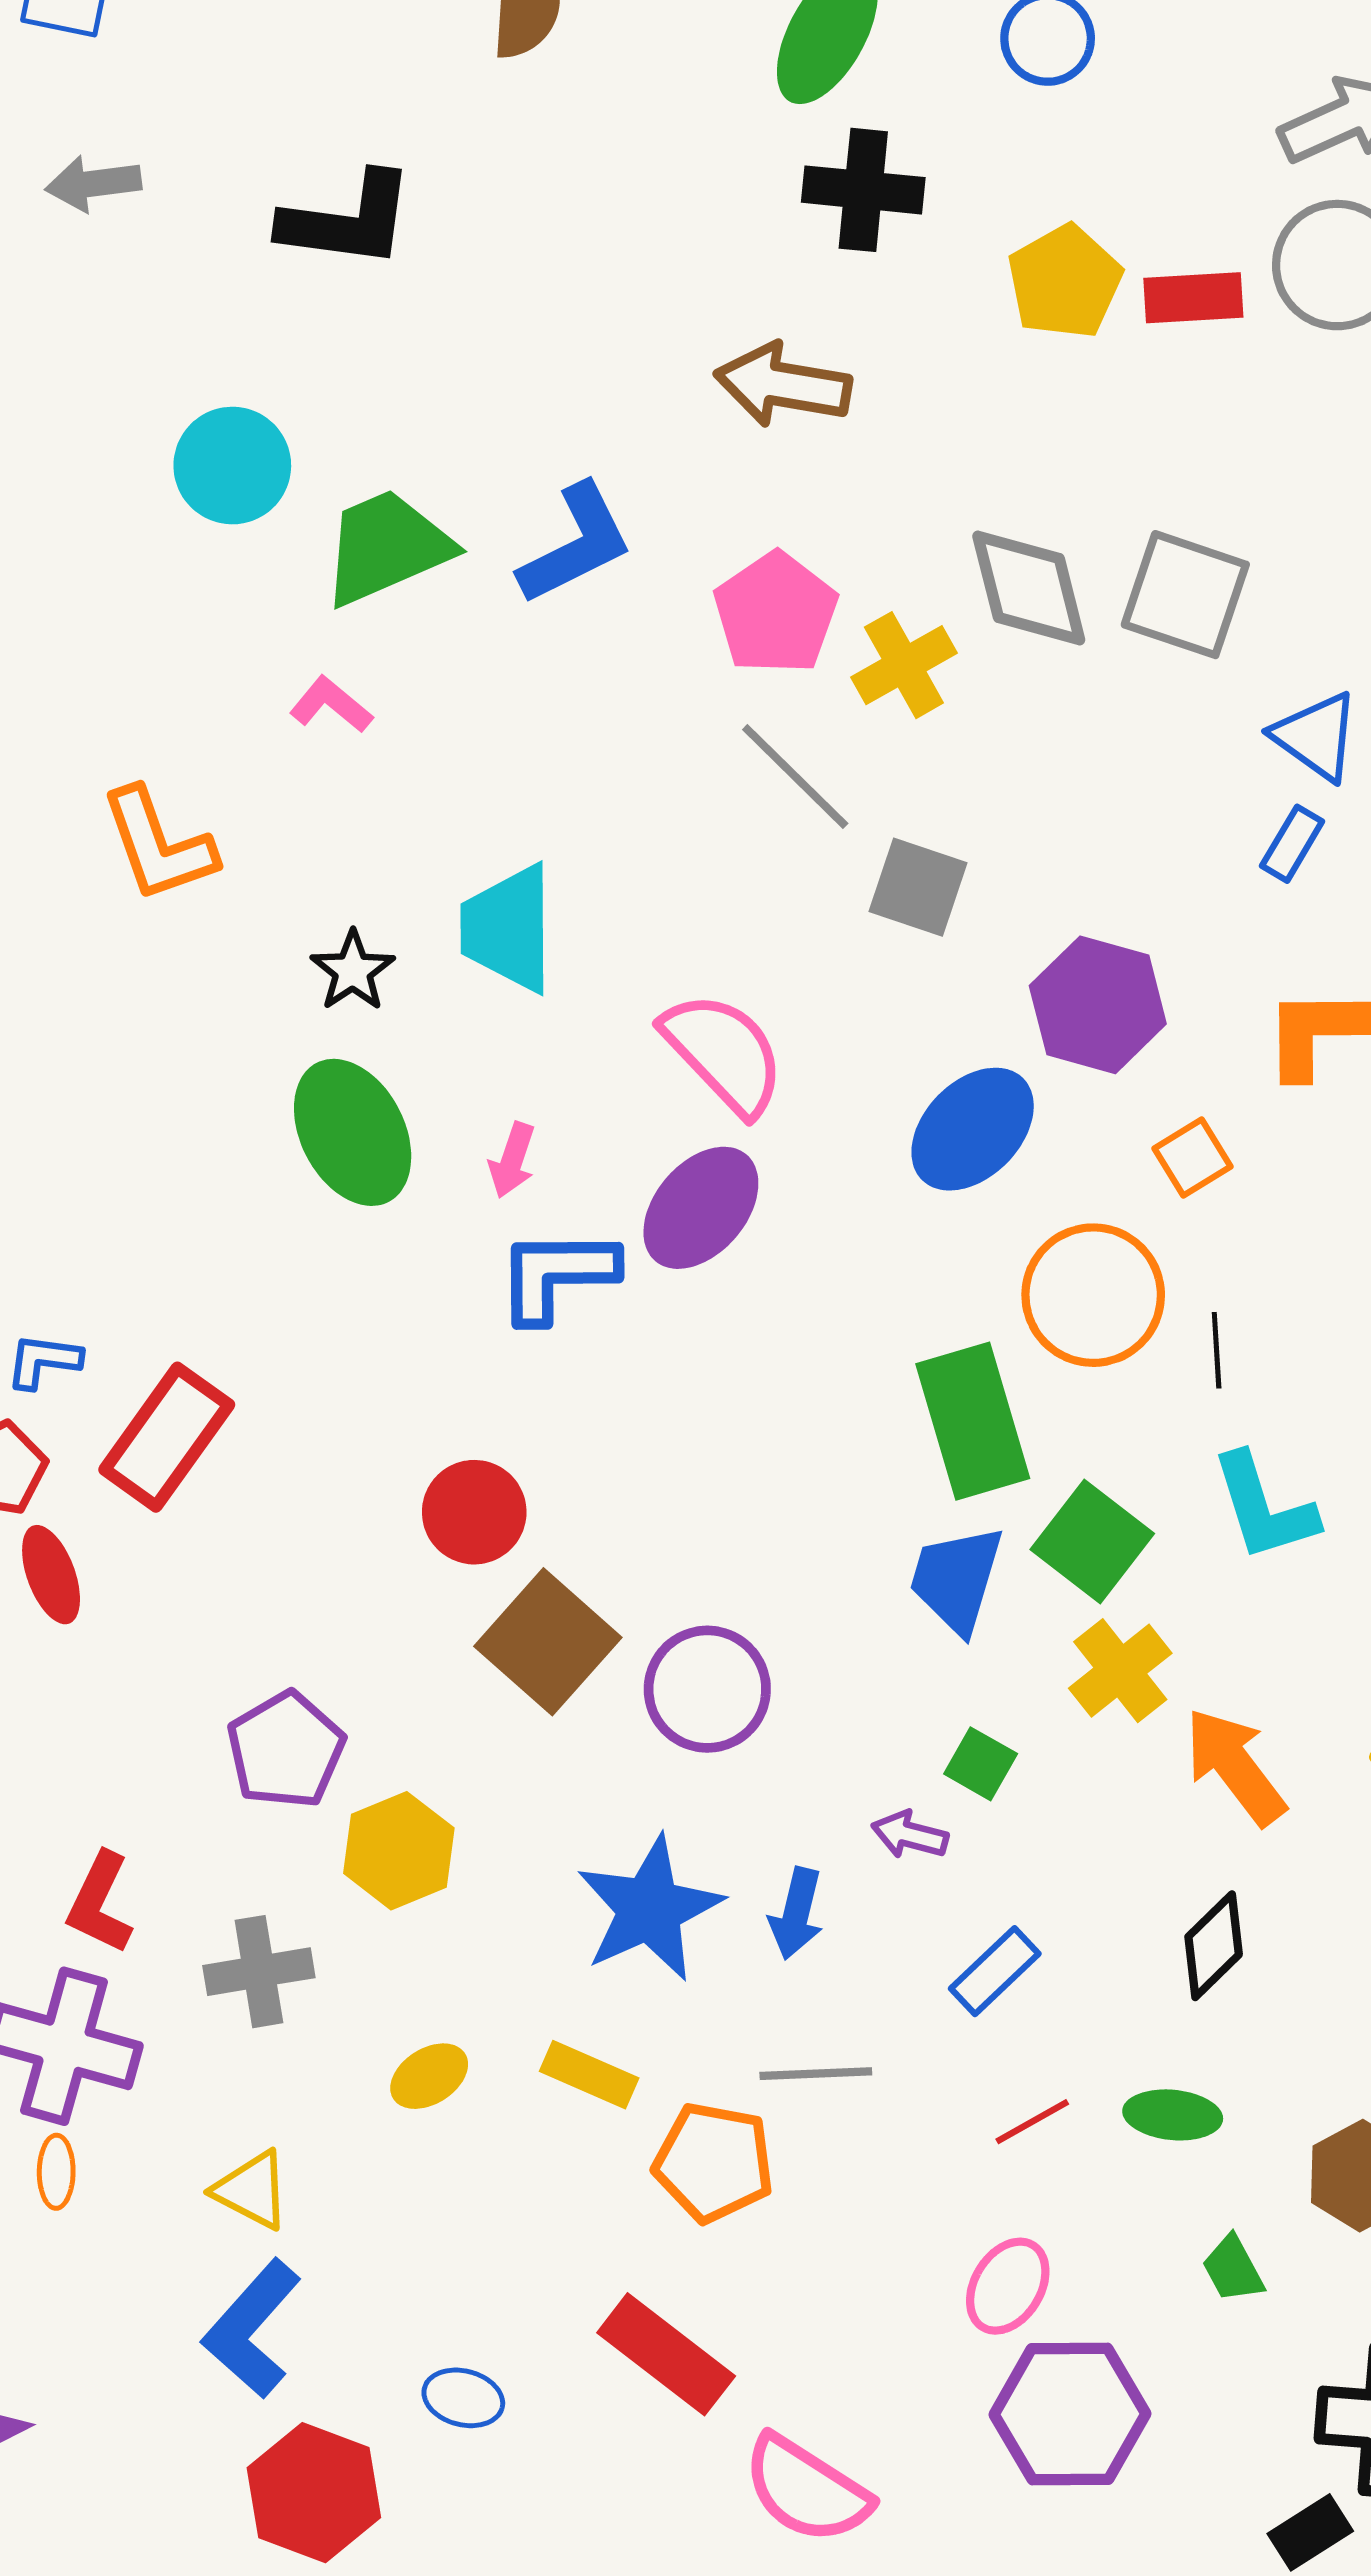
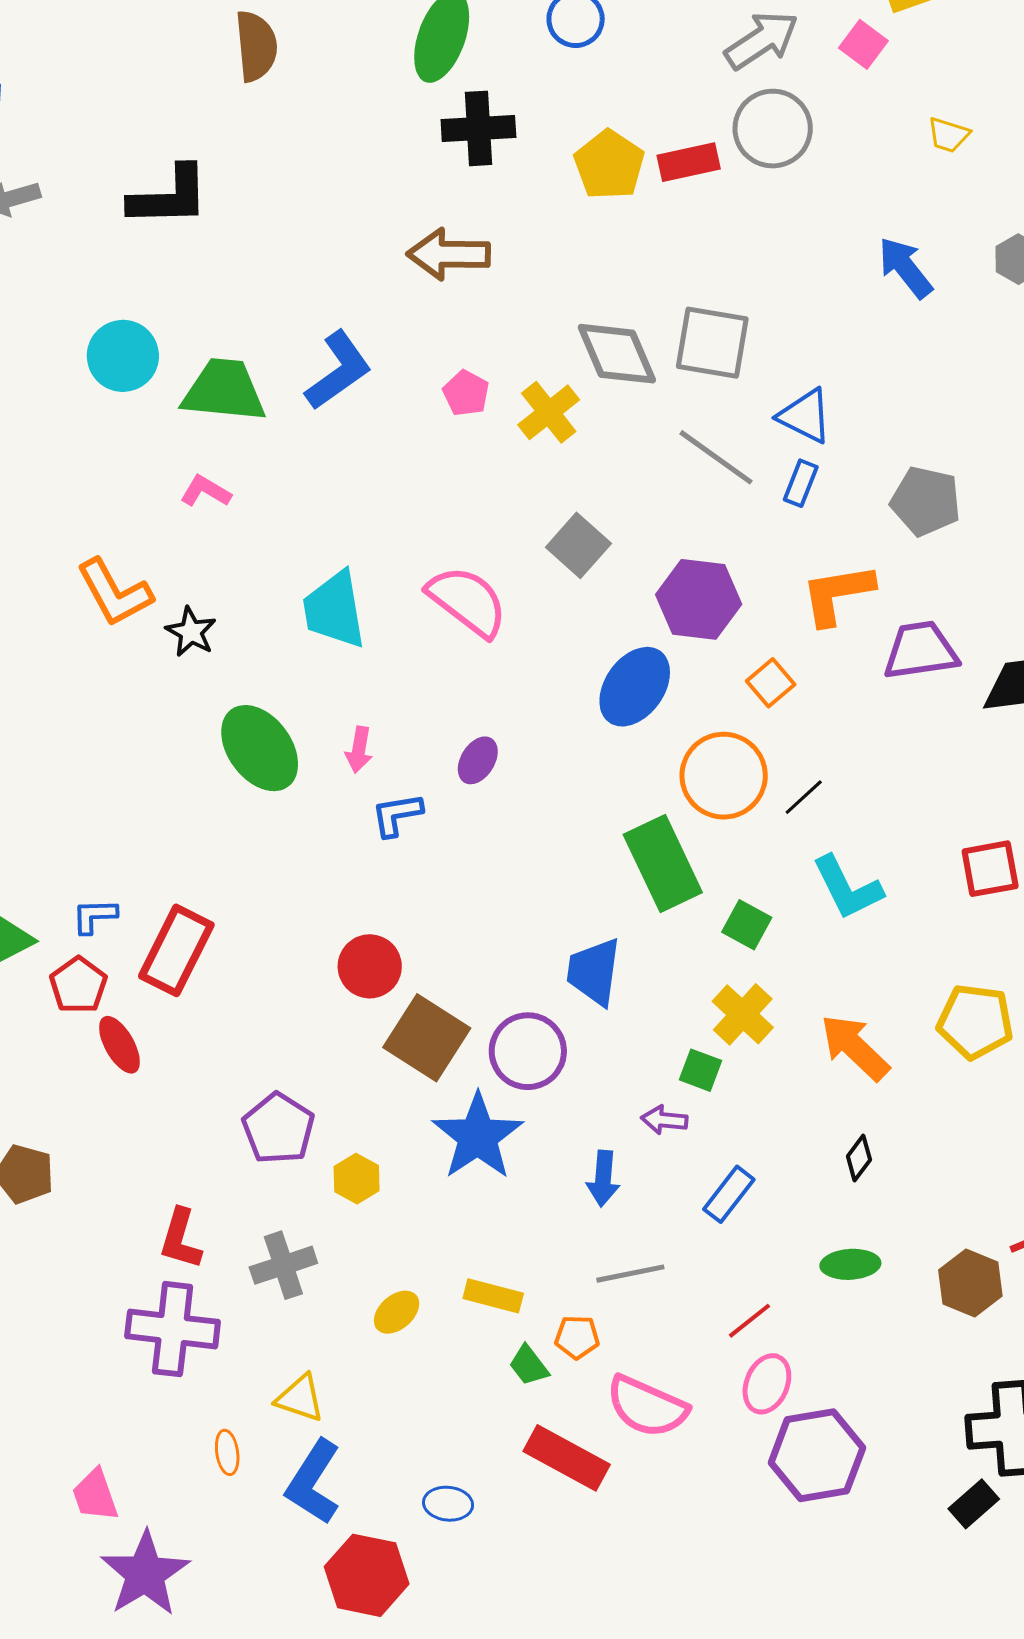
green trapezoid: (386, 547) -> (224, 390), turned 38
pink pentagon: (776, 613) -> (466, 393), size x0.6
gray line: (795, 777) -> (716, 457), moved
gray square: (918, 887) -> (578, 545), turned 32
black star: (353, 971) -> (191, 632), moved
pink semicircle: (724, 1053) -> (467, 601), moved
purple ellipse: (701, 1208) -> (478, 760), size x0.6
blue L-shape: (557, 1275) -> (397, 815), size x0.7
black line: (1217, 1350) -> (804, 797), turned 60
green square: (1092, 1541) -> (747, 925), size x0.7
blue trapezoid: (956, 1579) -> (594, 972), moved
yellow cross: (1120, 1671) -> (743, 1014), moved
yellow hexagon: (399, 1851) -> (357, 1179), size x0.7
blue star: (650, 1909) -> (478, 1136), moved
black diamond: (1214, 1946) -> (859, 1158), size x0.7
red line: (1032, 2122) -> (750, 1321), moved
orange pentagon: (714, 2162) -> (577, 1337), size x0.6
orange ellipse: (56, 2172) -> (227, 1452), moved
green trapezoid: (1233, 2269) -> (529, 1365), moved
pink semicircle: (807, 2490) -> (647, 1407), moved

